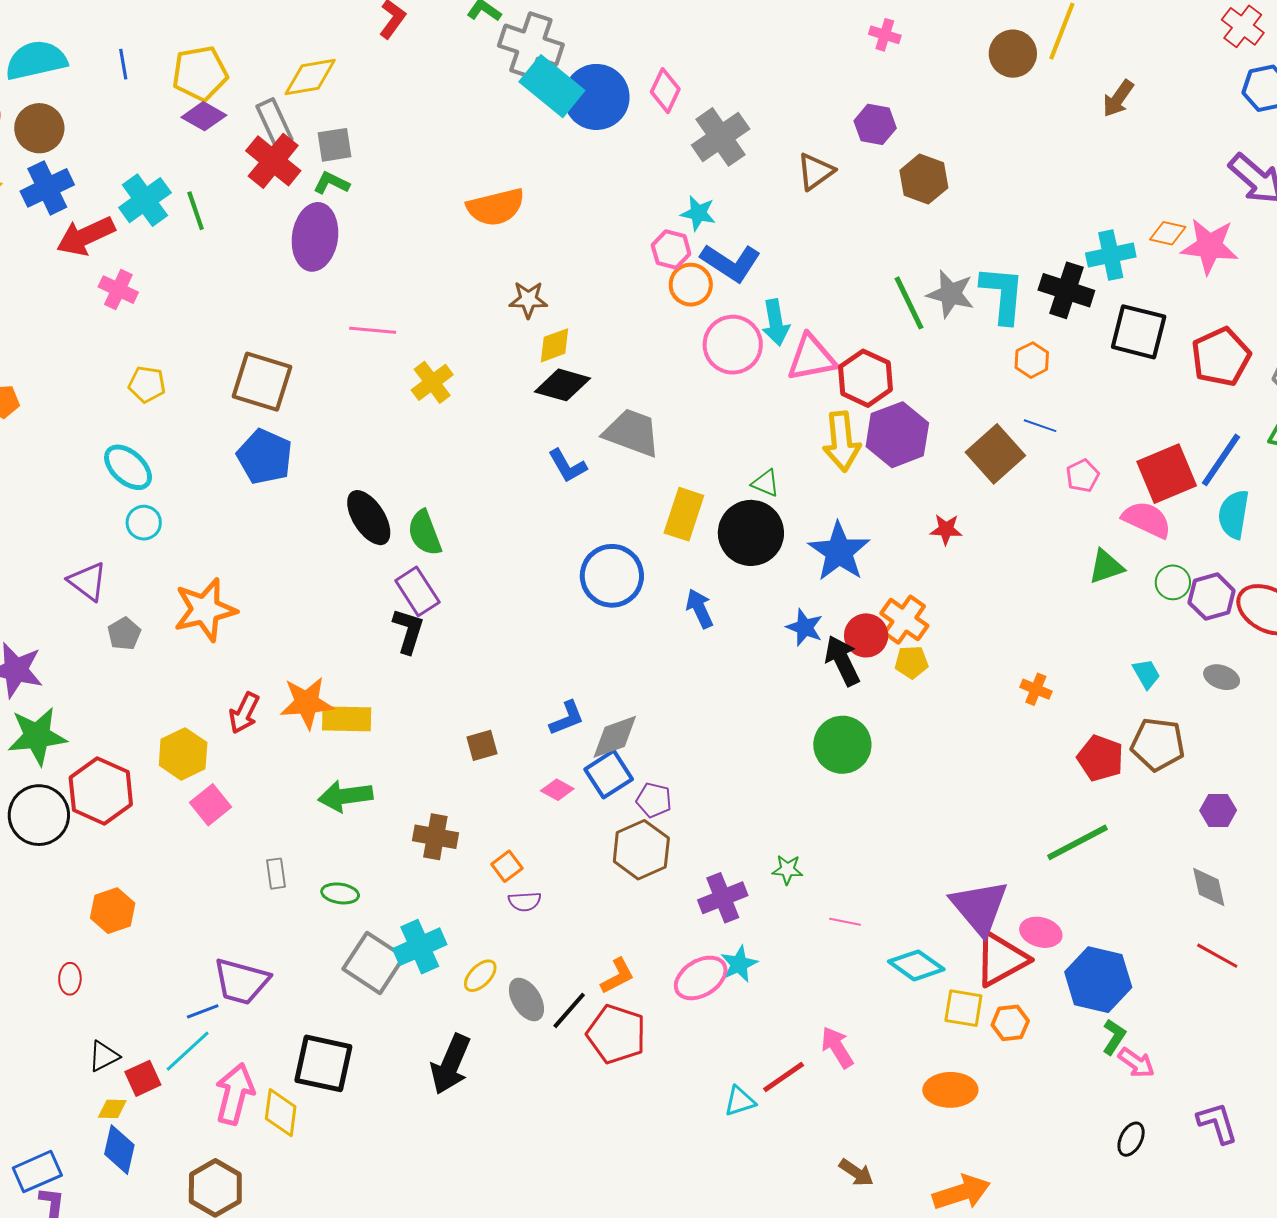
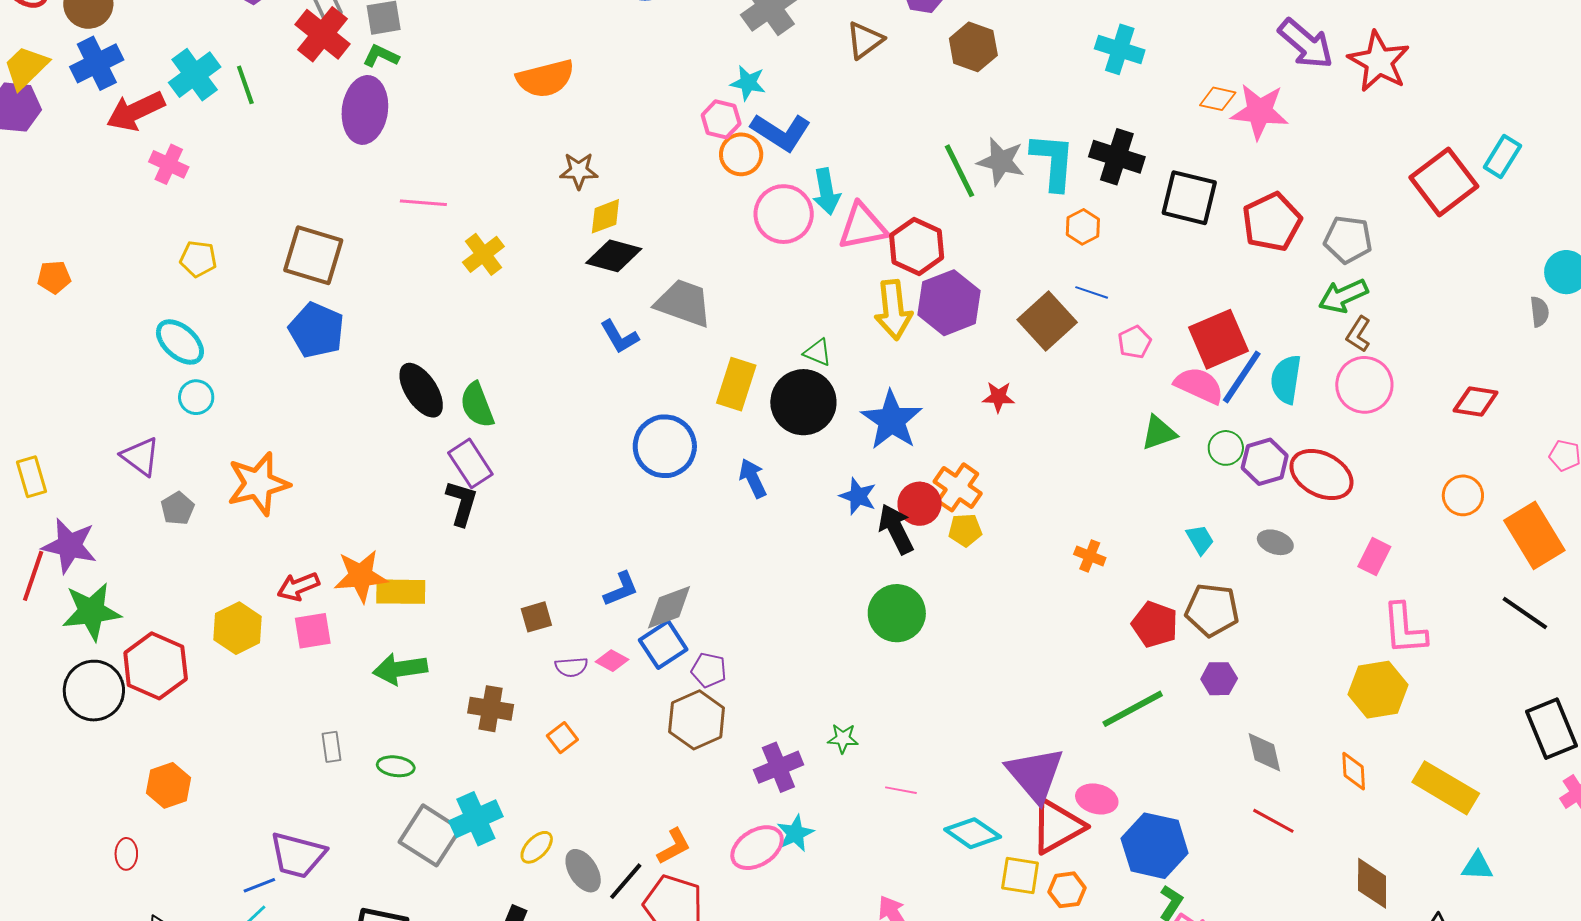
cyan cross: (1111, 255) -> (1120, 49), moved, turned 30
blue line: (1221, 460) -> (1242, 377), moved
red arrow: (244, 713) -> (298, 587), turned 42
pink square: (211, 805) -> (313, 631), moved, turned 30
purple hexagon: (1218, 810) -> (1219, 679), moved
purple semicircle: (525, 901) -> (571, 667), moved

